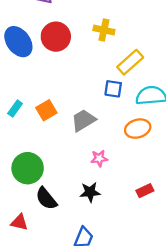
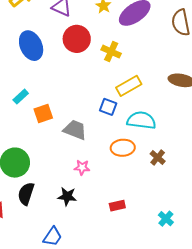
red circle: (56, 37) -> (77, 39), moved
cyan rectangle: (15, 108) -> (21, 97), moved
gray trapezoid: (83, 120) -> (75, 130), turned 40
black semicircle: (46, 198) -> (26, 194), turned 45

